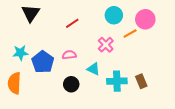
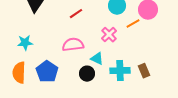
pink semicircle: (69, 55) -> (73, 45), size x1.5
blue pentagon: (43, 62) -> (47, 72), moved
black circle: (71, 84) -> (87, 74), moved

